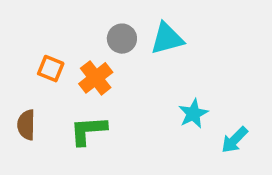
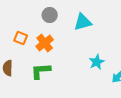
gray circle: (122, 39) -> (50, 15), moved

